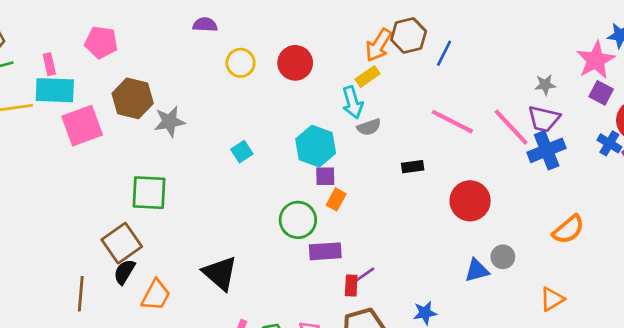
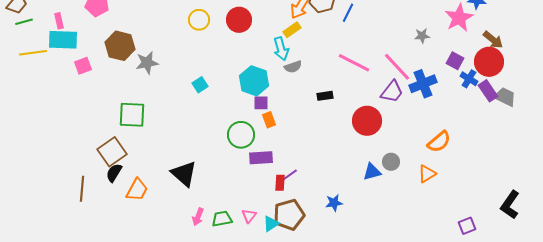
purple square: (601, 93) -> (455, 61), moved
purple trapezoid: (544, 119) -> (392, 92), moved, turned -65
pink square: (82, 126) -> (83, 66), size x0.6
orange rectangle: (336, 199) -> (269, 120), turned -49
orange triangle: (552, 299) -> (427, 174), moved

